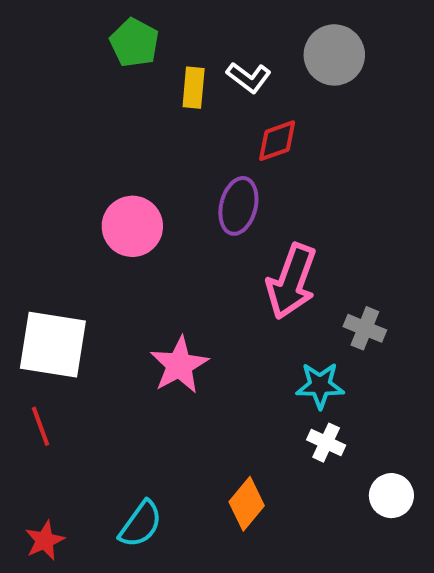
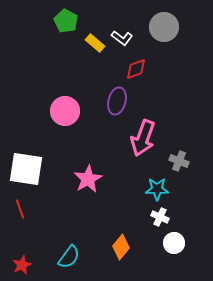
yellow rectangle: (194, 88) -> (95, 43), turned -54
white circle: (391, 496) -> (174, 243), moved

